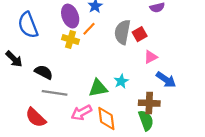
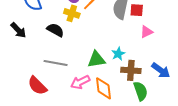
red square: (140, 34) -> (137, 10), turned 32
black semicircle: (44, 72) -> (55, 30), moved
blue arrow: (166, 80) -> (161, 70), moved
brown cross: (149, 103) -> (131, 70), moved

